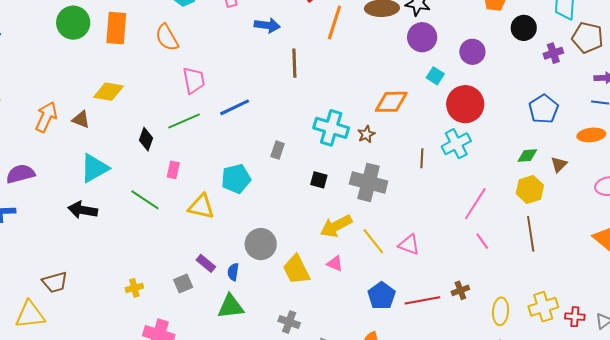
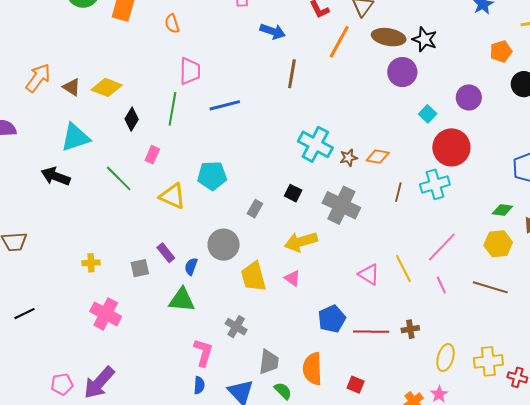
purple circle: (422, 37) -> (402, 72), moved
orange semicircle: (167, 38) -> (172, 24), size x0.7
yellow diamond: (109, 92) -> (107, 87), moved
orange diamond: (391, 102) -> (378, 157), moved, size x0.7
green line: (184, 121) -> (172, 109), turned -68
gray rectangle: (278, 150) -> (255, 209), moved
brown line: (531, 234) -> (490, 287), turned -76
yellow line: (373, 241) -> (403, 269), moved

